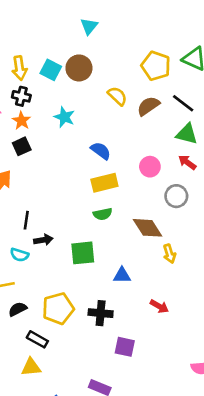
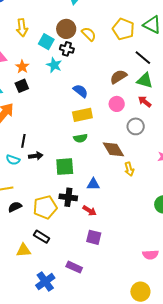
cyan square: (51, 70) -> (46, 42), moved
black cross: (21, 96) -> (67, 49), moved
yellow semicircle: (117, 96) -> (89, 34), moved
brown semicircle: (148, 106) -> (118, 77), moved
cyan semicircle: (19, 255) -> (13, 160), moved
red arrow: (159, 306) -> (90, 211), moved
black cross: (101, 313) -> (68, 197), moved
black rectangle: (37, 339) -> (42, 237), moved

